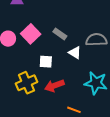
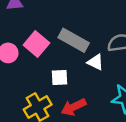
gray rectangle: (60, 34) -> (74, 40), size x1.6

